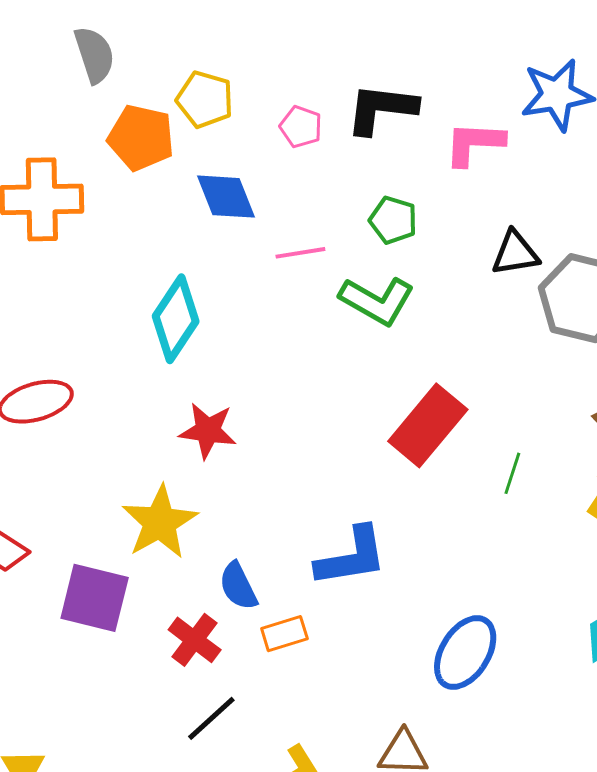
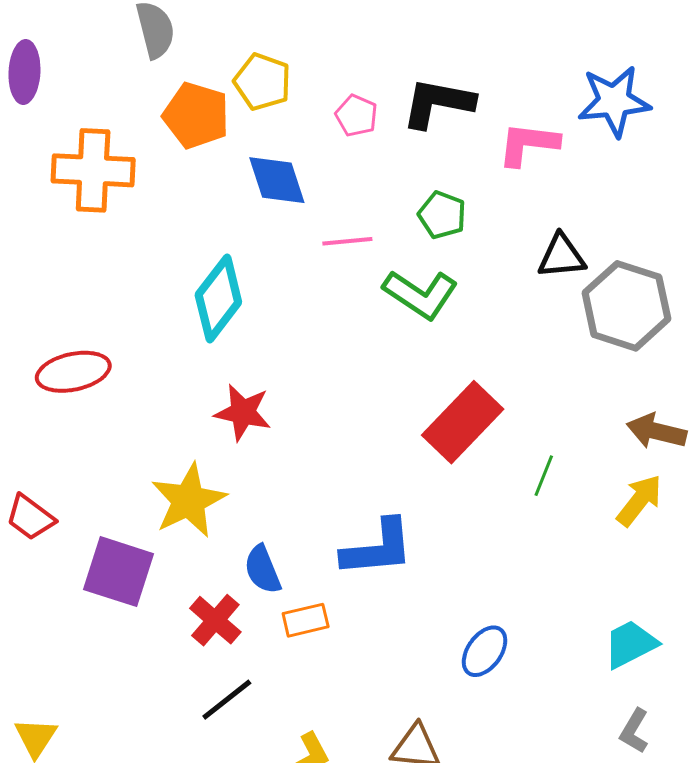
blue ellipse: (465, 653) -> (485, 651), size x0.7

